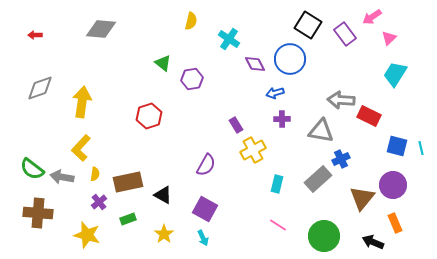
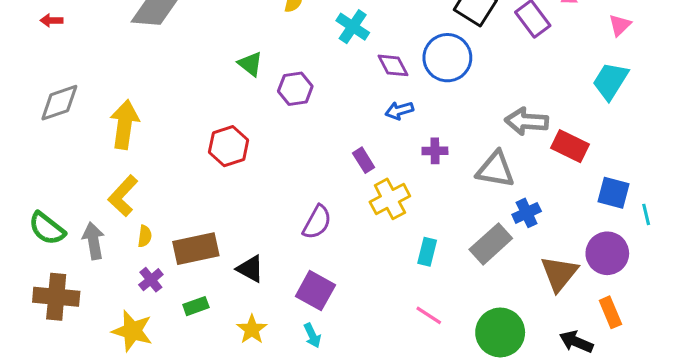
pink triangle: (389, 38) -> (620, 25), moved
blue arrow: (275, 93) -> (399, 110), moved
cyan line: (421, 148) -> (646, 214), moved
gray arrow: (62, 177) -> (93, 241), turned 70

